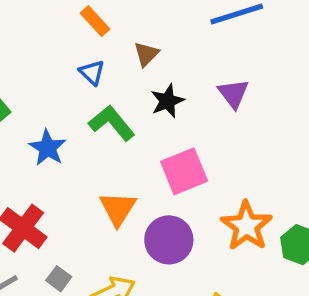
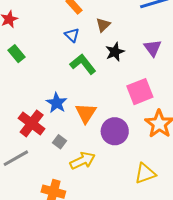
blue star: (48, 148) -> (57, 103), moved
pink square: (184, 171) -> (140, 92), moved
gray square: (59, 279) -> (60, 142), moved

